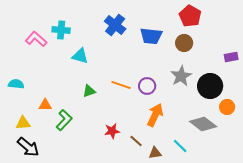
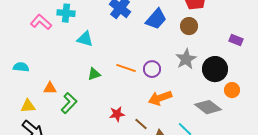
blue trapezoid: (151, 36) -> (156, 19), turned -55
purple rectangle: (231, 57) -> (236, 40), turned 32
orange arrow: (155, 115) -> (160, 98), turned -135

